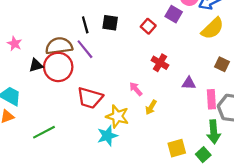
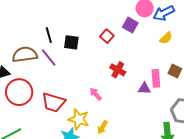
black square: (110, 23) -> (71, 42), moved
yellow semicircle: (213, 28) -> (166, 38), size x0.6
red circle: (58, 67) -> (19, 92), moved
pink rectangle: (211, 99) -> (156, 78), moved
yellow arrow: (151, 107) -> (102, 127), moved

